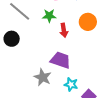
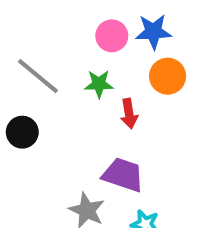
orange circle: (88, 22) -> (168, 76), moved

